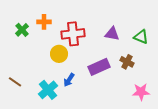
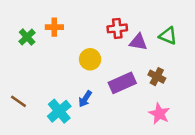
red cross: (73, 34) -> (117, 28), moved, size x0.7
green triangle: (141, 37) -> (168, 36), moved
yellow circle: (59, 54) -> (90, 59), moved
pink star: (141, 92) -> (159, 114), moved, turned 30

